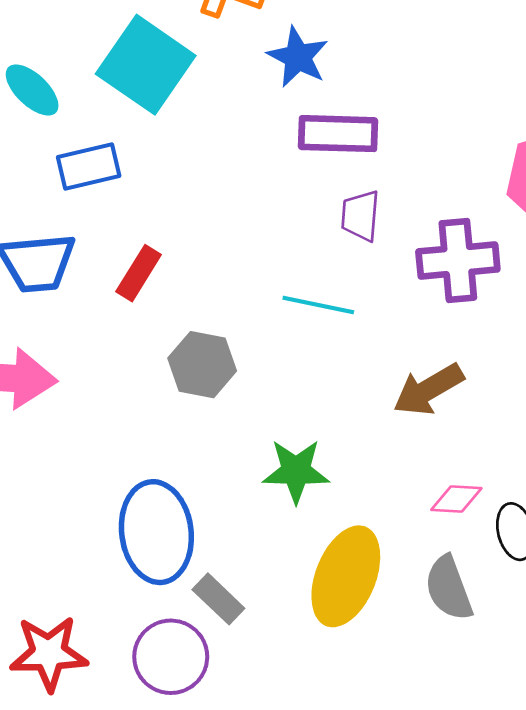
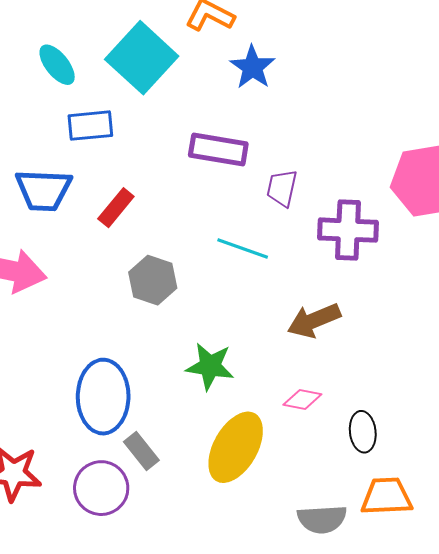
purple rectangle: (338, 134) -> (218, 149), moved
pink diamond: (456, 499) -> (302, 400), moved
gray semicircle: (449, 588) -> (322, 519), moved, turned -81

